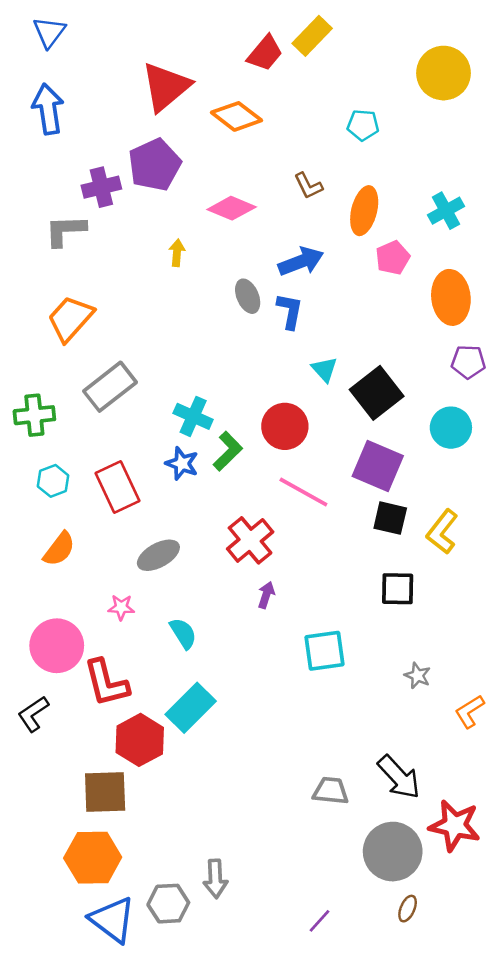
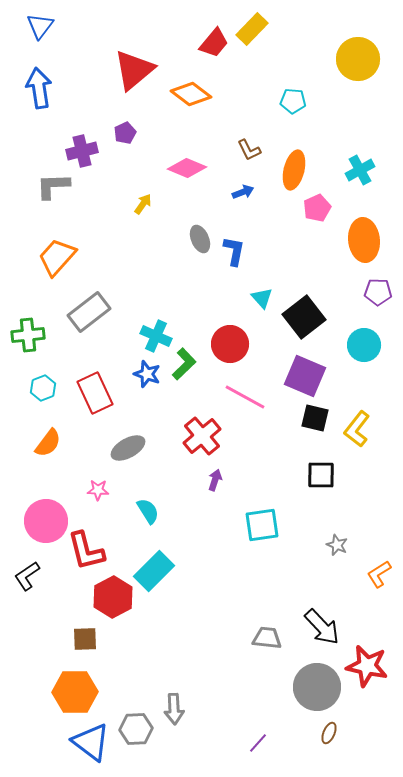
purple pentagon: (155, 165) -> (125, 133), size x0.5
yellow arrow: (177, 253) -> (143, 204), turned 30
blue arrow: (301, 261) -> (243, 192), moved, size x0.6
brown square: (105, 792) -> (85, 639), size x0.7

